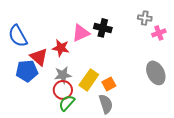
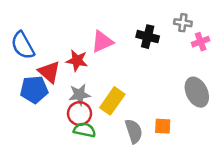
black cross: (103, 28) -> (148, 37), moved
orange square: (109, 84) -> (163, 126), moved, turned 32
green semicircle: (67, 103) -> (85, 130), turned 60

